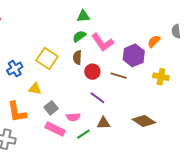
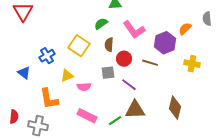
green semicircle: (79, 36) -> (101, 24), moved
yellow triangle: (35, 89) -> (67, 76), turned -32
gray square: (51, 108) -> (108, 73), moved, turned 32
pink semicircle: (73, 117) -> (84, 87), moved
brown diamond: (144, 121) -> (175, 108), turned 70
brown triangle: (104, 123) -> (135, 110), size x1.5

